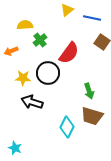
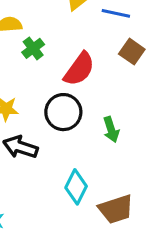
black circle: (48, 73) -> (63, 112), moved
brown trapezoid: (92, 116) -> (116, 209), moved, turned -35

